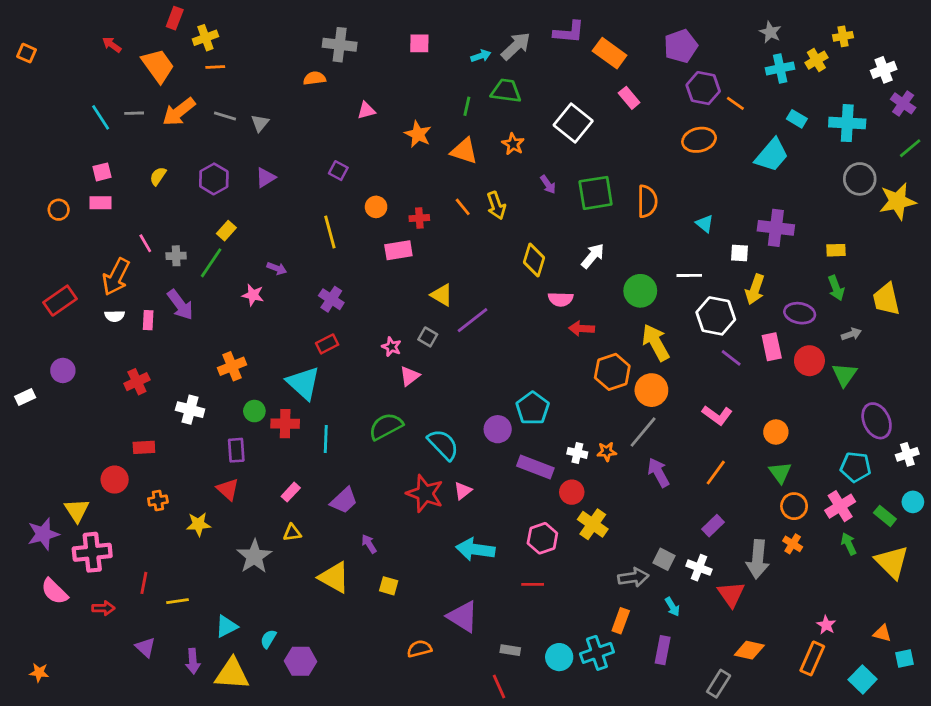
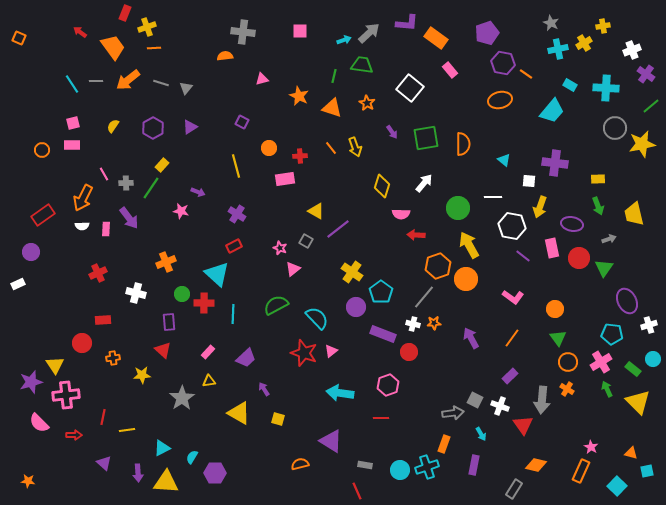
purple circle: (63, 370) -> (31, 252), moved
gray line: (643, 432) -> (424, 297), moved
yellow cross: (593, 524) -> (352, 272), moved

